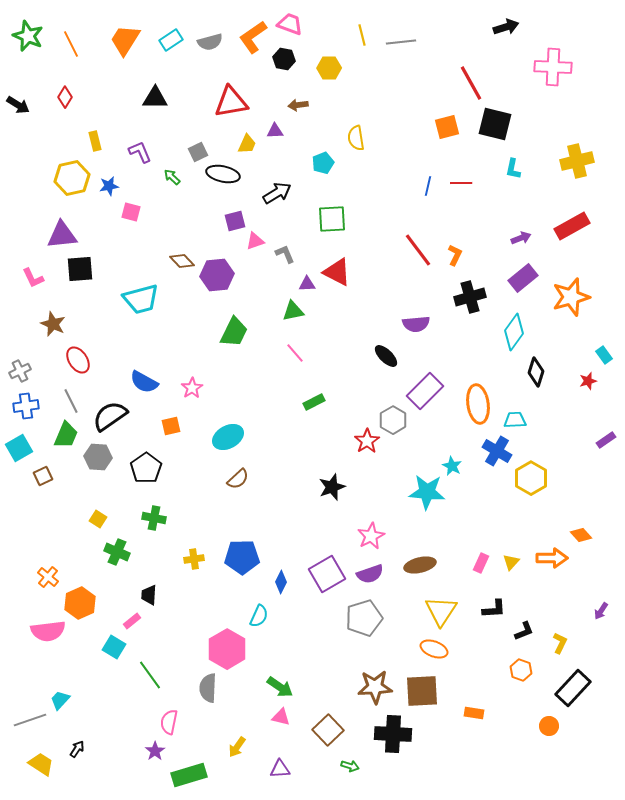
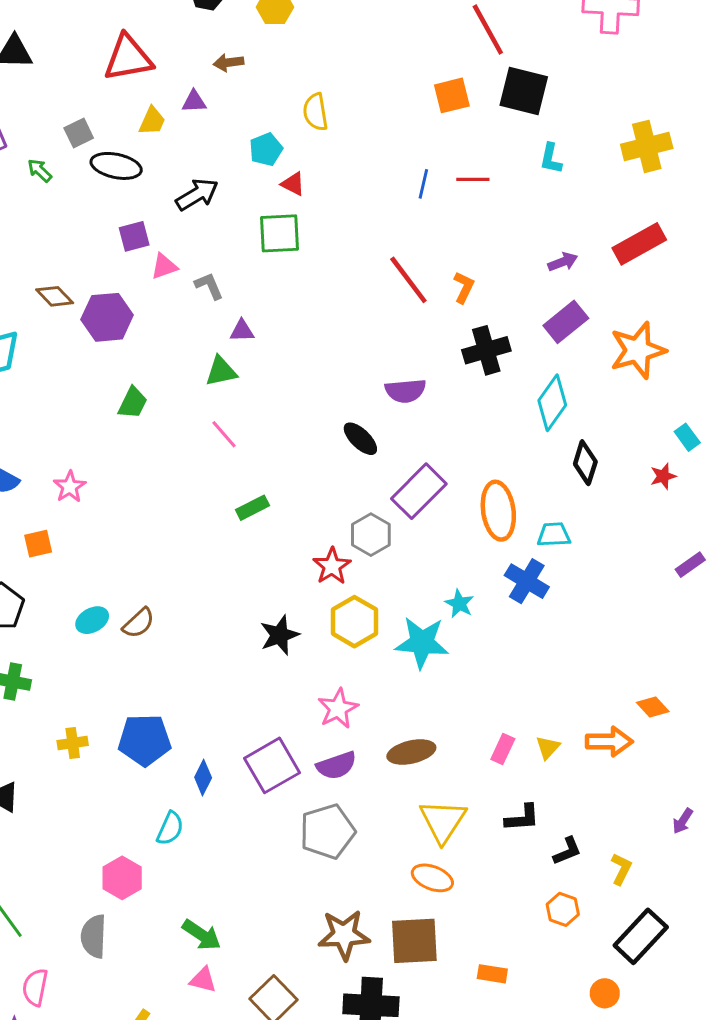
red triangle: (337, 272) -> (293, 184), moved, size x0.6
green trapezoid: (234, 332) -> (133, 403), size x0.7
cyan ellipse: (228, 437) -> (92, 620), moved, size x0.7
yellow hexagon: (531, 478) -> (354, 622), moved
pink hexagon: (227, 649) -> (122, 878), size x0.7

